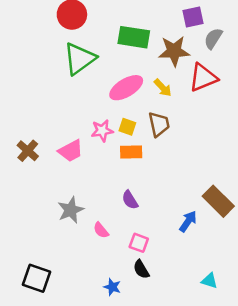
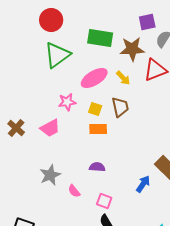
pink star: (102, 131) -> (67, 102), moved
purple semicircle: (130, 200) -> (97, 167), turned 126

